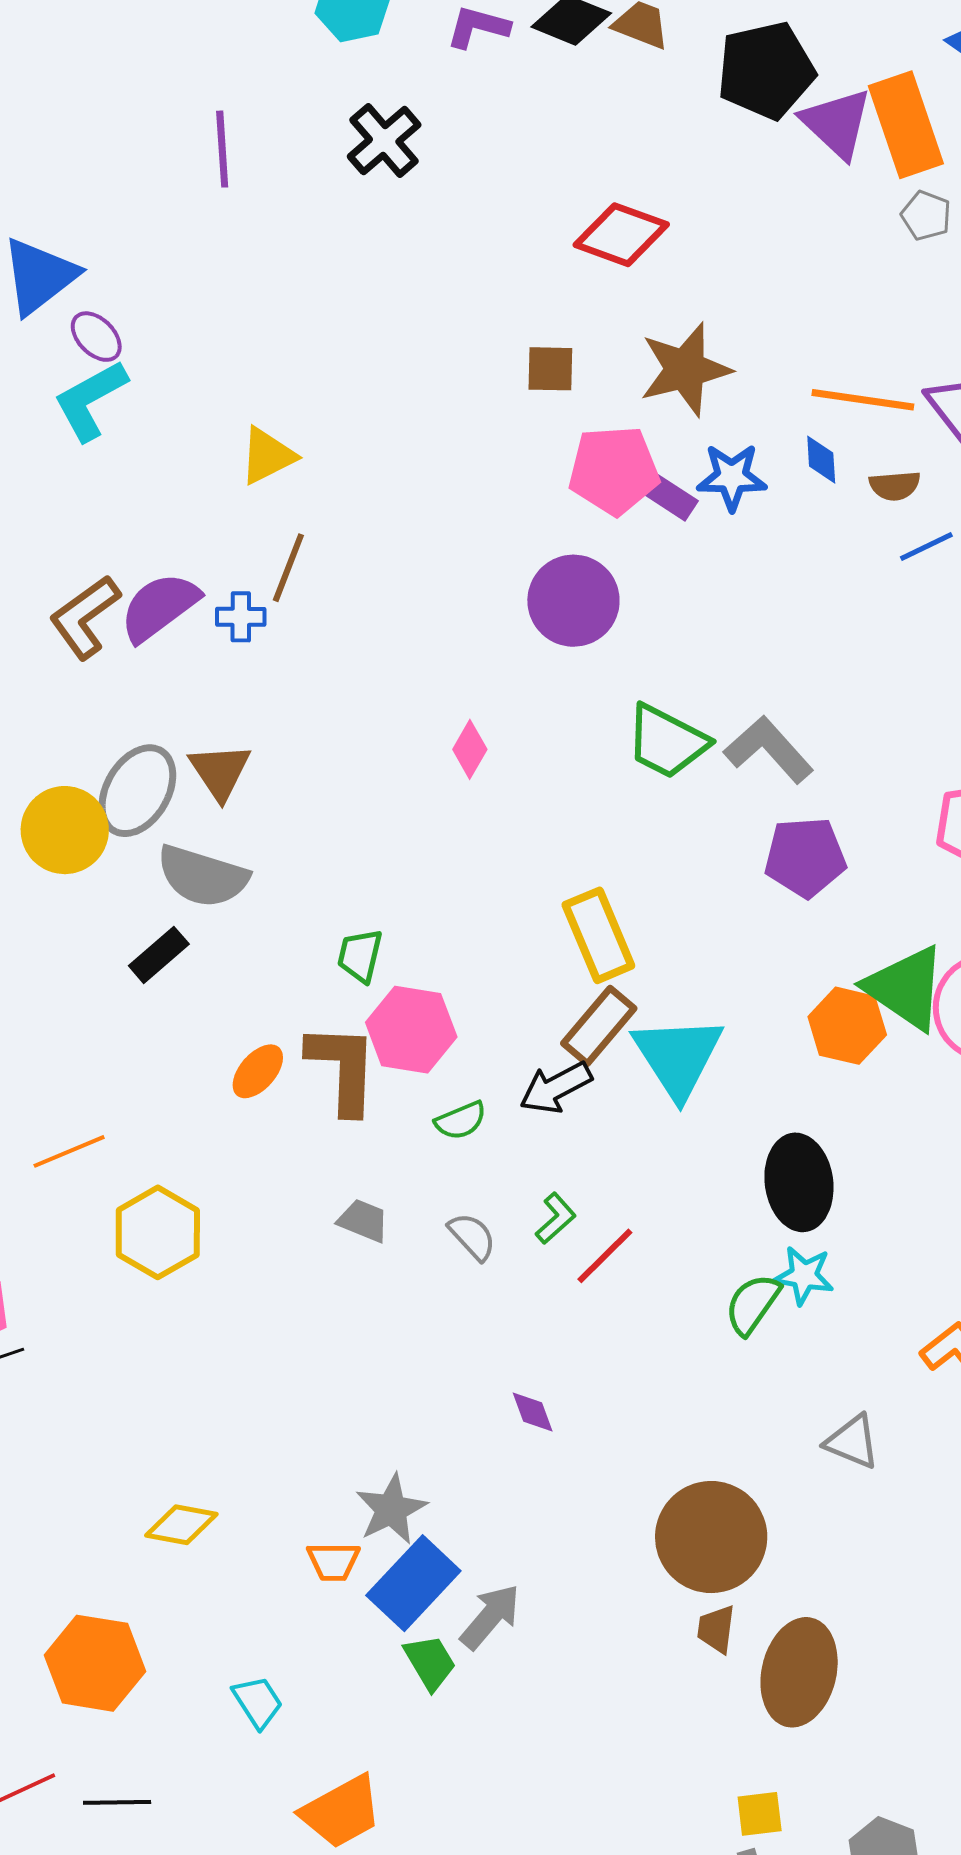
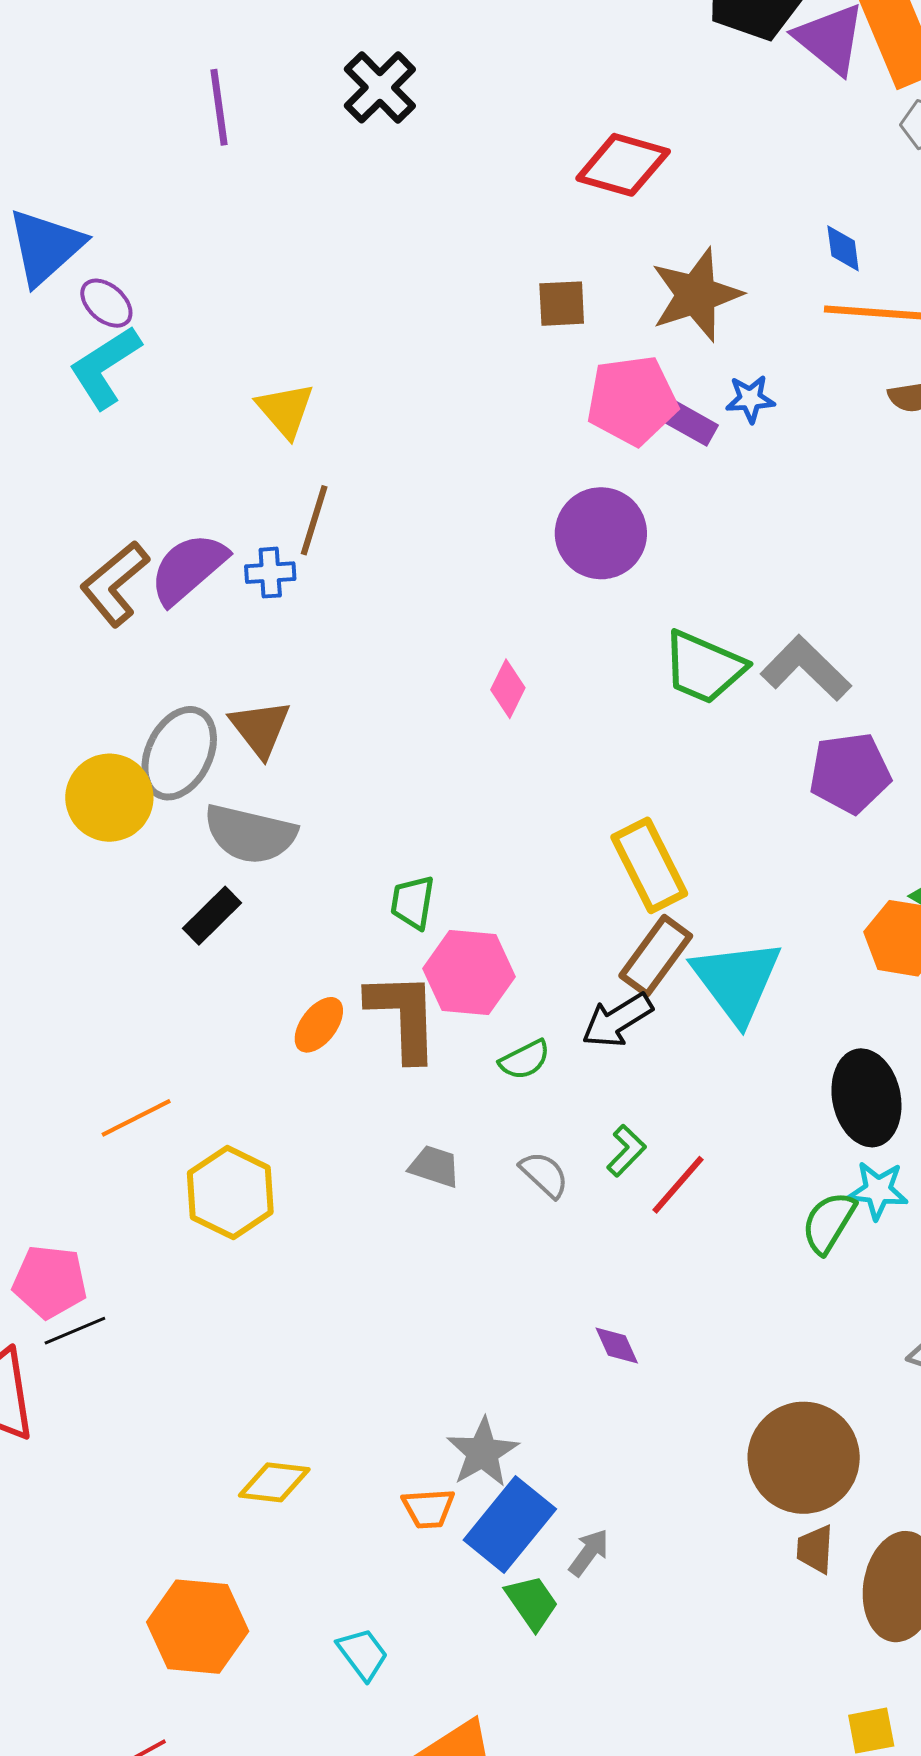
yellow triangle: (267, 456) -> (285, 410), turned -40
blue diamond: (821, 460) -> (843, 248), moved
blue star: (732, 477) -> (750, 399), size x0.7
gray arrow: (490, 1617) -> (589, 1553), size x0.7

